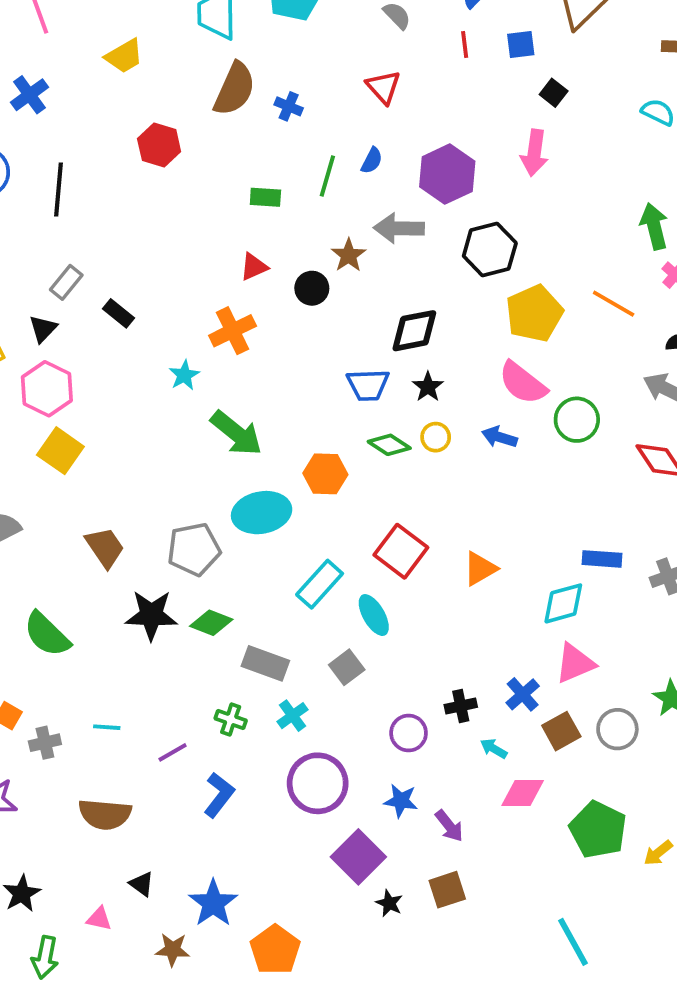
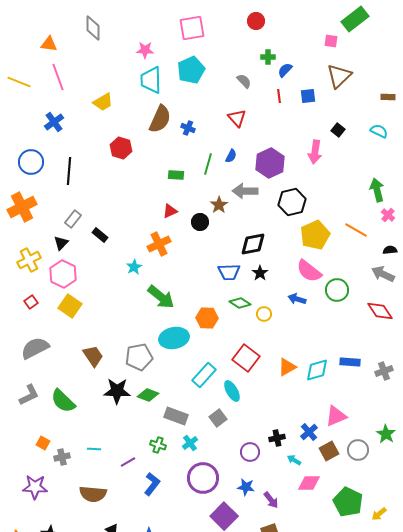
black square: (554, 93) -> (338, 130), moved
yellow circle: (436, 437) -> (264, 314), moved
cyan diamond: (563, 603) -> (317, 370), moved

